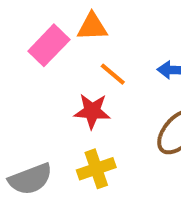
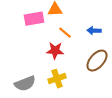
pink rectangle: (49, 45) -> (34, 19), turned 36

